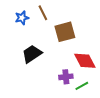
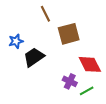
blue star: (22, 18) -> (16, 41), moved
purple cross: (66, 77) -> (70, 81), turned 32

